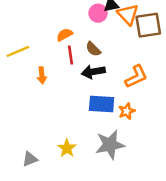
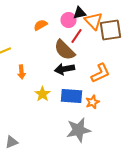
orange semicircle: (65, 35) -> (41, 25), moved
brown semicircle: (93, 49) -> (65, 50), size x1.6
red line: (71, 55) -> (77, 36), moved, turned 42
yellow star: (67, 148) -> (43, 94), moved

